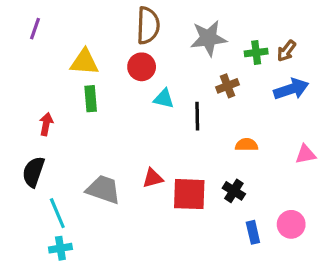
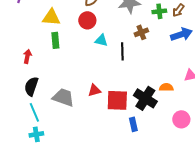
orange semicircle: (247, 145) -> (166, 87), moved
black semicircle: (33, 172) -> (31, 86), moved
black cross: (234, 191) -> (145, 98), size x1.6
blue rectangle: (253, 232) -> (133, 124), moved

